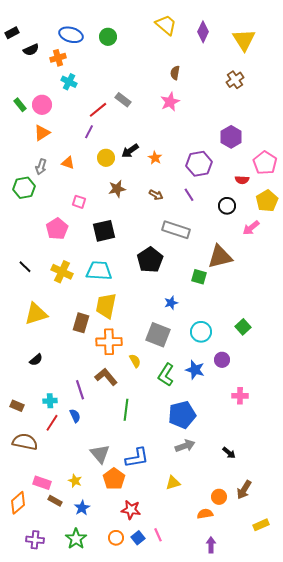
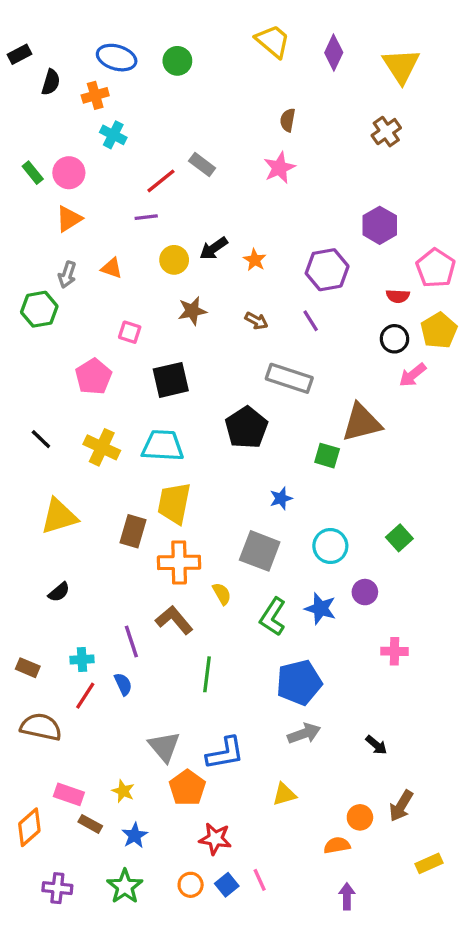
black semicircle: (31, 50) -> (51, 82), turned -49
purple line: (89, 132) -> (146, 217), turned 56
black circle: (227, 206) -> (394, 339), moved

